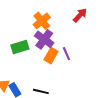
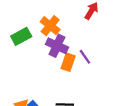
green rectangle: (20, 47) -> (21, 36), moved

